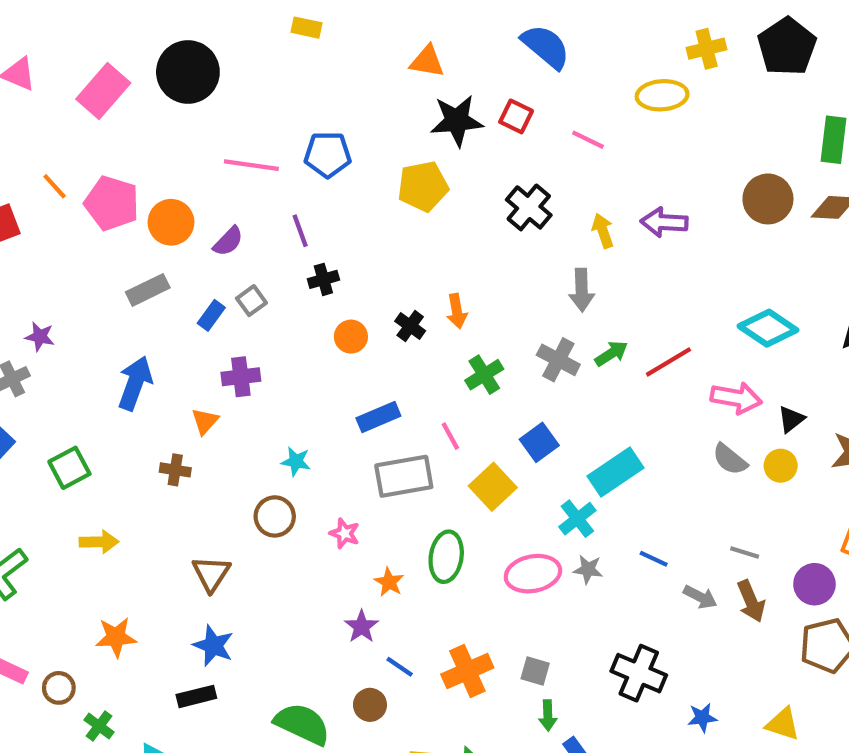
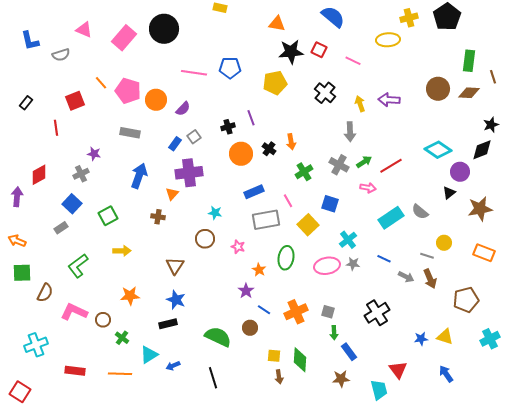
purple line: (300, 231) -> (251, 118), moved
gray rectangle: (148, 290) -> (130, 133), moved, turned 36
orange circle: (351, 337) -> (241, 154), size x1.5
purple cross: (241, 377) -> (189, 173), size x1.5
pink arrow: (736, 398) -> (368, 188), moved, size x0.7
blue square: (539, 442) -> (330, 204), turned -36
yellow circle: (781, 466) -> (444, 243), moved
cyan rectangle: (616, 472) -> (391, 218), moved
purple circle: (814, 584) -> (460, 172), moved
black cross: (639, 673) -> (377, 313), turned 35
blue star: (702, 718) -> (421, 339), moved

